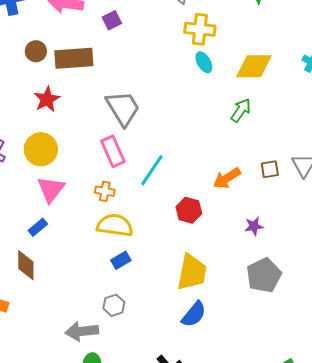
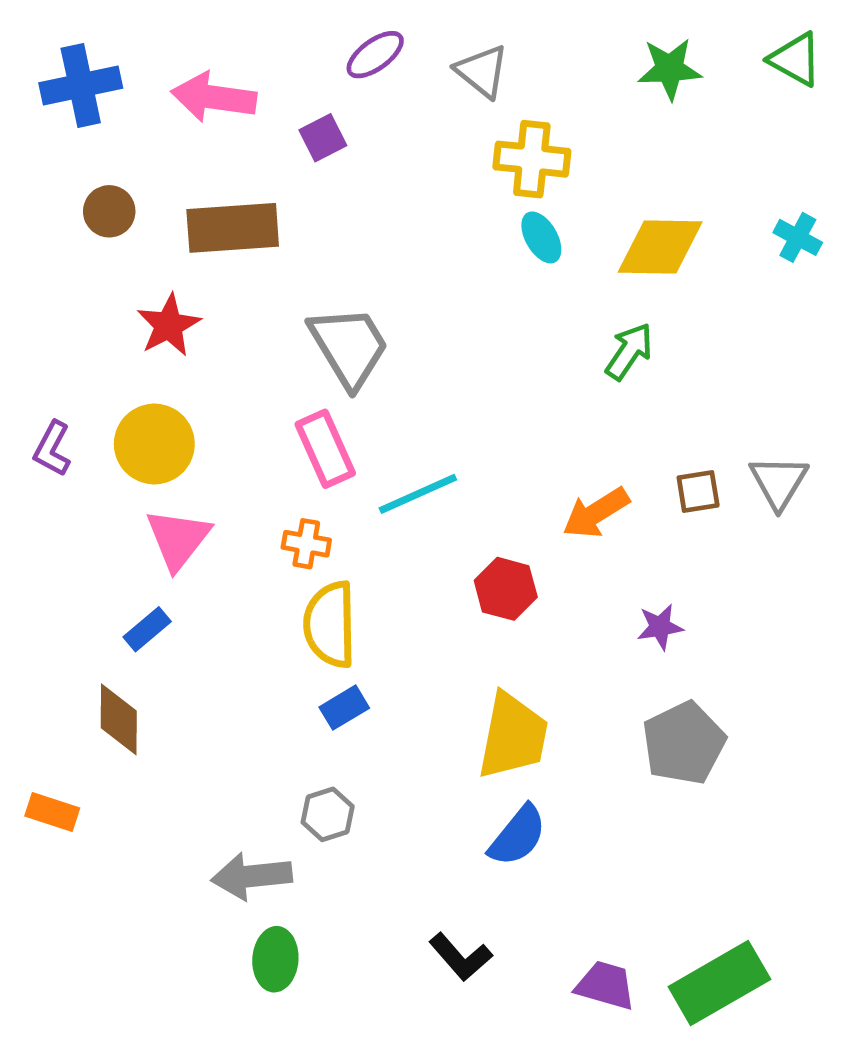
brown circle: (36, 51) -> (109, 211), moved
cyan line: (152, 170) -> (418, 494), turned 32
yellow semicircle: (115, 225) -> (330, 624), turned -99

